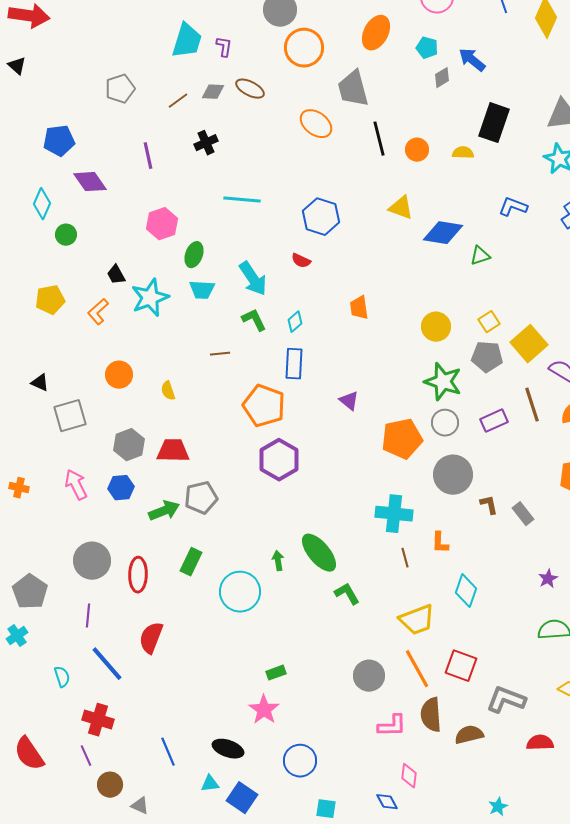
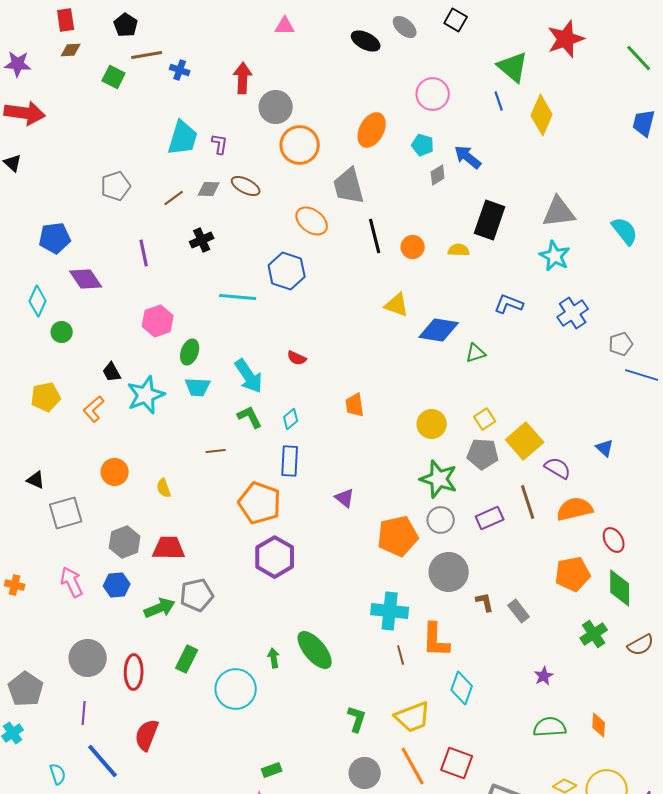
blue hexagon: (321, 217) -> (287, 271), moved
orange L-shape: (440, 543) -> (436, 640), size x1.6
green L-shape: (347, 594) -> (357, 719), moved, turned 48

